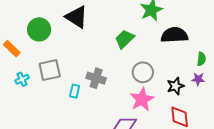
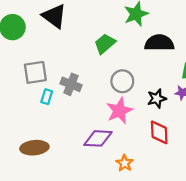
gray square: (50, 70) -> (35, 72), moved

